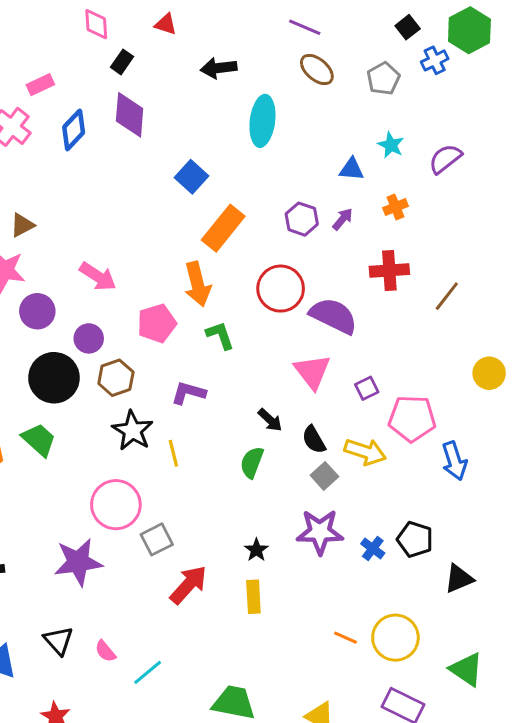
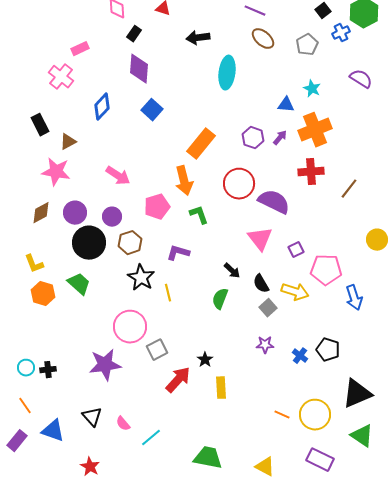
blue diamond: (74, 130) -> (102, 107), moved
purple semicircle: (445, 159) -> (361, 79), moved, turned 70
blue square: (191, 177) -> (152, 110), moved
orange cross: (395, 207) -> (315, 130), size x2.0
purple circle: (37, 311) -> (75, 213), moved
purple star: (320, 532) -> (265, 345), size x0.6
black star: (256, 550) -> (205, 360), moved
black triangle: (459, 579) -> (357, 394), moved, size x1.5

